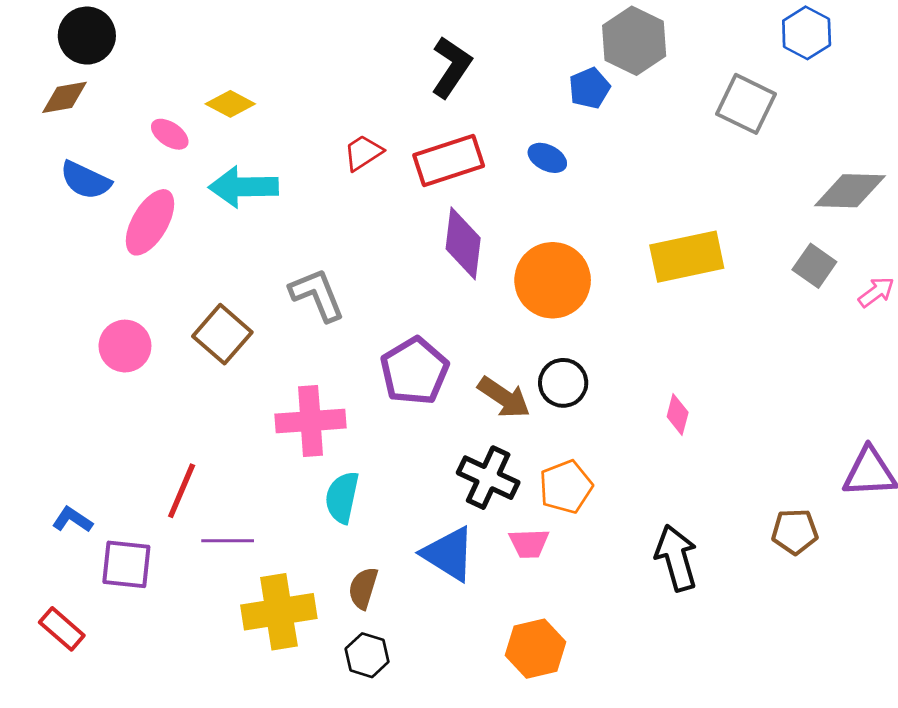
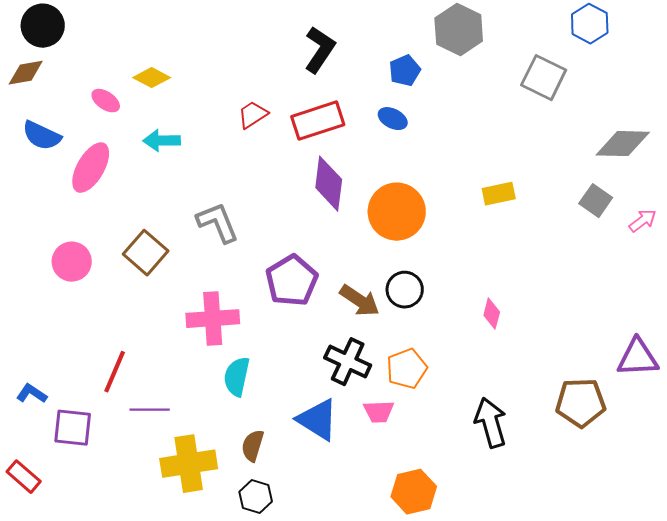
blue pentagon: (589, 88) -> (405, 71), moved
cyan arrow: (243, 187) -> (162, 141), size x0.7
yellow rectangle: (687, 257) -> (499, 194), size x0.6
brown pentagon: (795, 532) -> (581, 403), size x1.4
orange hexagon: (535, 649) -> (414, 492), moved

